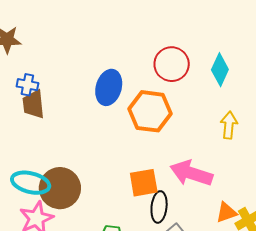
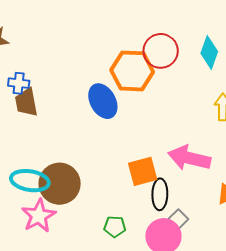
blue ellipse: (109, 87) -> (103, 101), moved, turned -40
orange hexagon: (150, 111) -> (132, 71), moved

